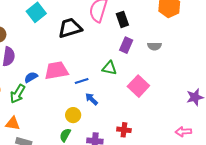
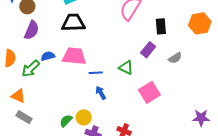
black rectangle: (122, 19) -> (161, 26), moved
black trapezoid: (70, 28) -> (73, 23), moved
gray semicircle: (154, 46) -> (175, 58), turned -48
yellow circle: (73, 115) -> (84, 117), moved

